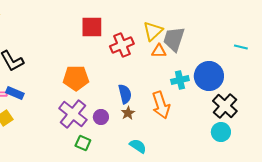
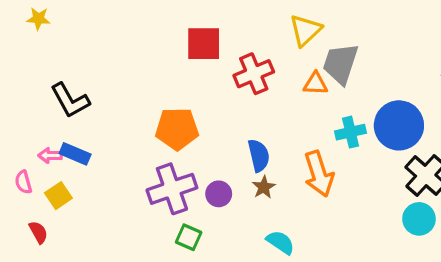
yellow triangle: (153, 31) -> (305, 30), moved
purple cross: (73, 114) -> (172, 189), turned 32

